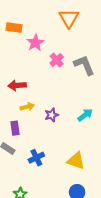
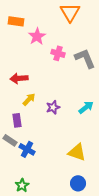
pink cross: (57, 60) -> (58, 53), turned -32
yellow arrow: (27, 107) -> (29, 99), turned -32
blue cross: (36, 158) -> (27, 149), moved, turned -35

